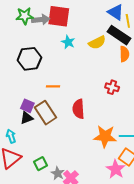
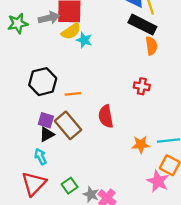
green star: (25, 16) -> (18, 24), moved
yellow semicircle: (97, 43) -> (71, 31), moved
black hexagon: (29, 59) -> (43, 82), moved
cyan arrow: (11, 136) -> (40, 157), moved
orange star: (105, 136) -> (141, 145), size x0.7

